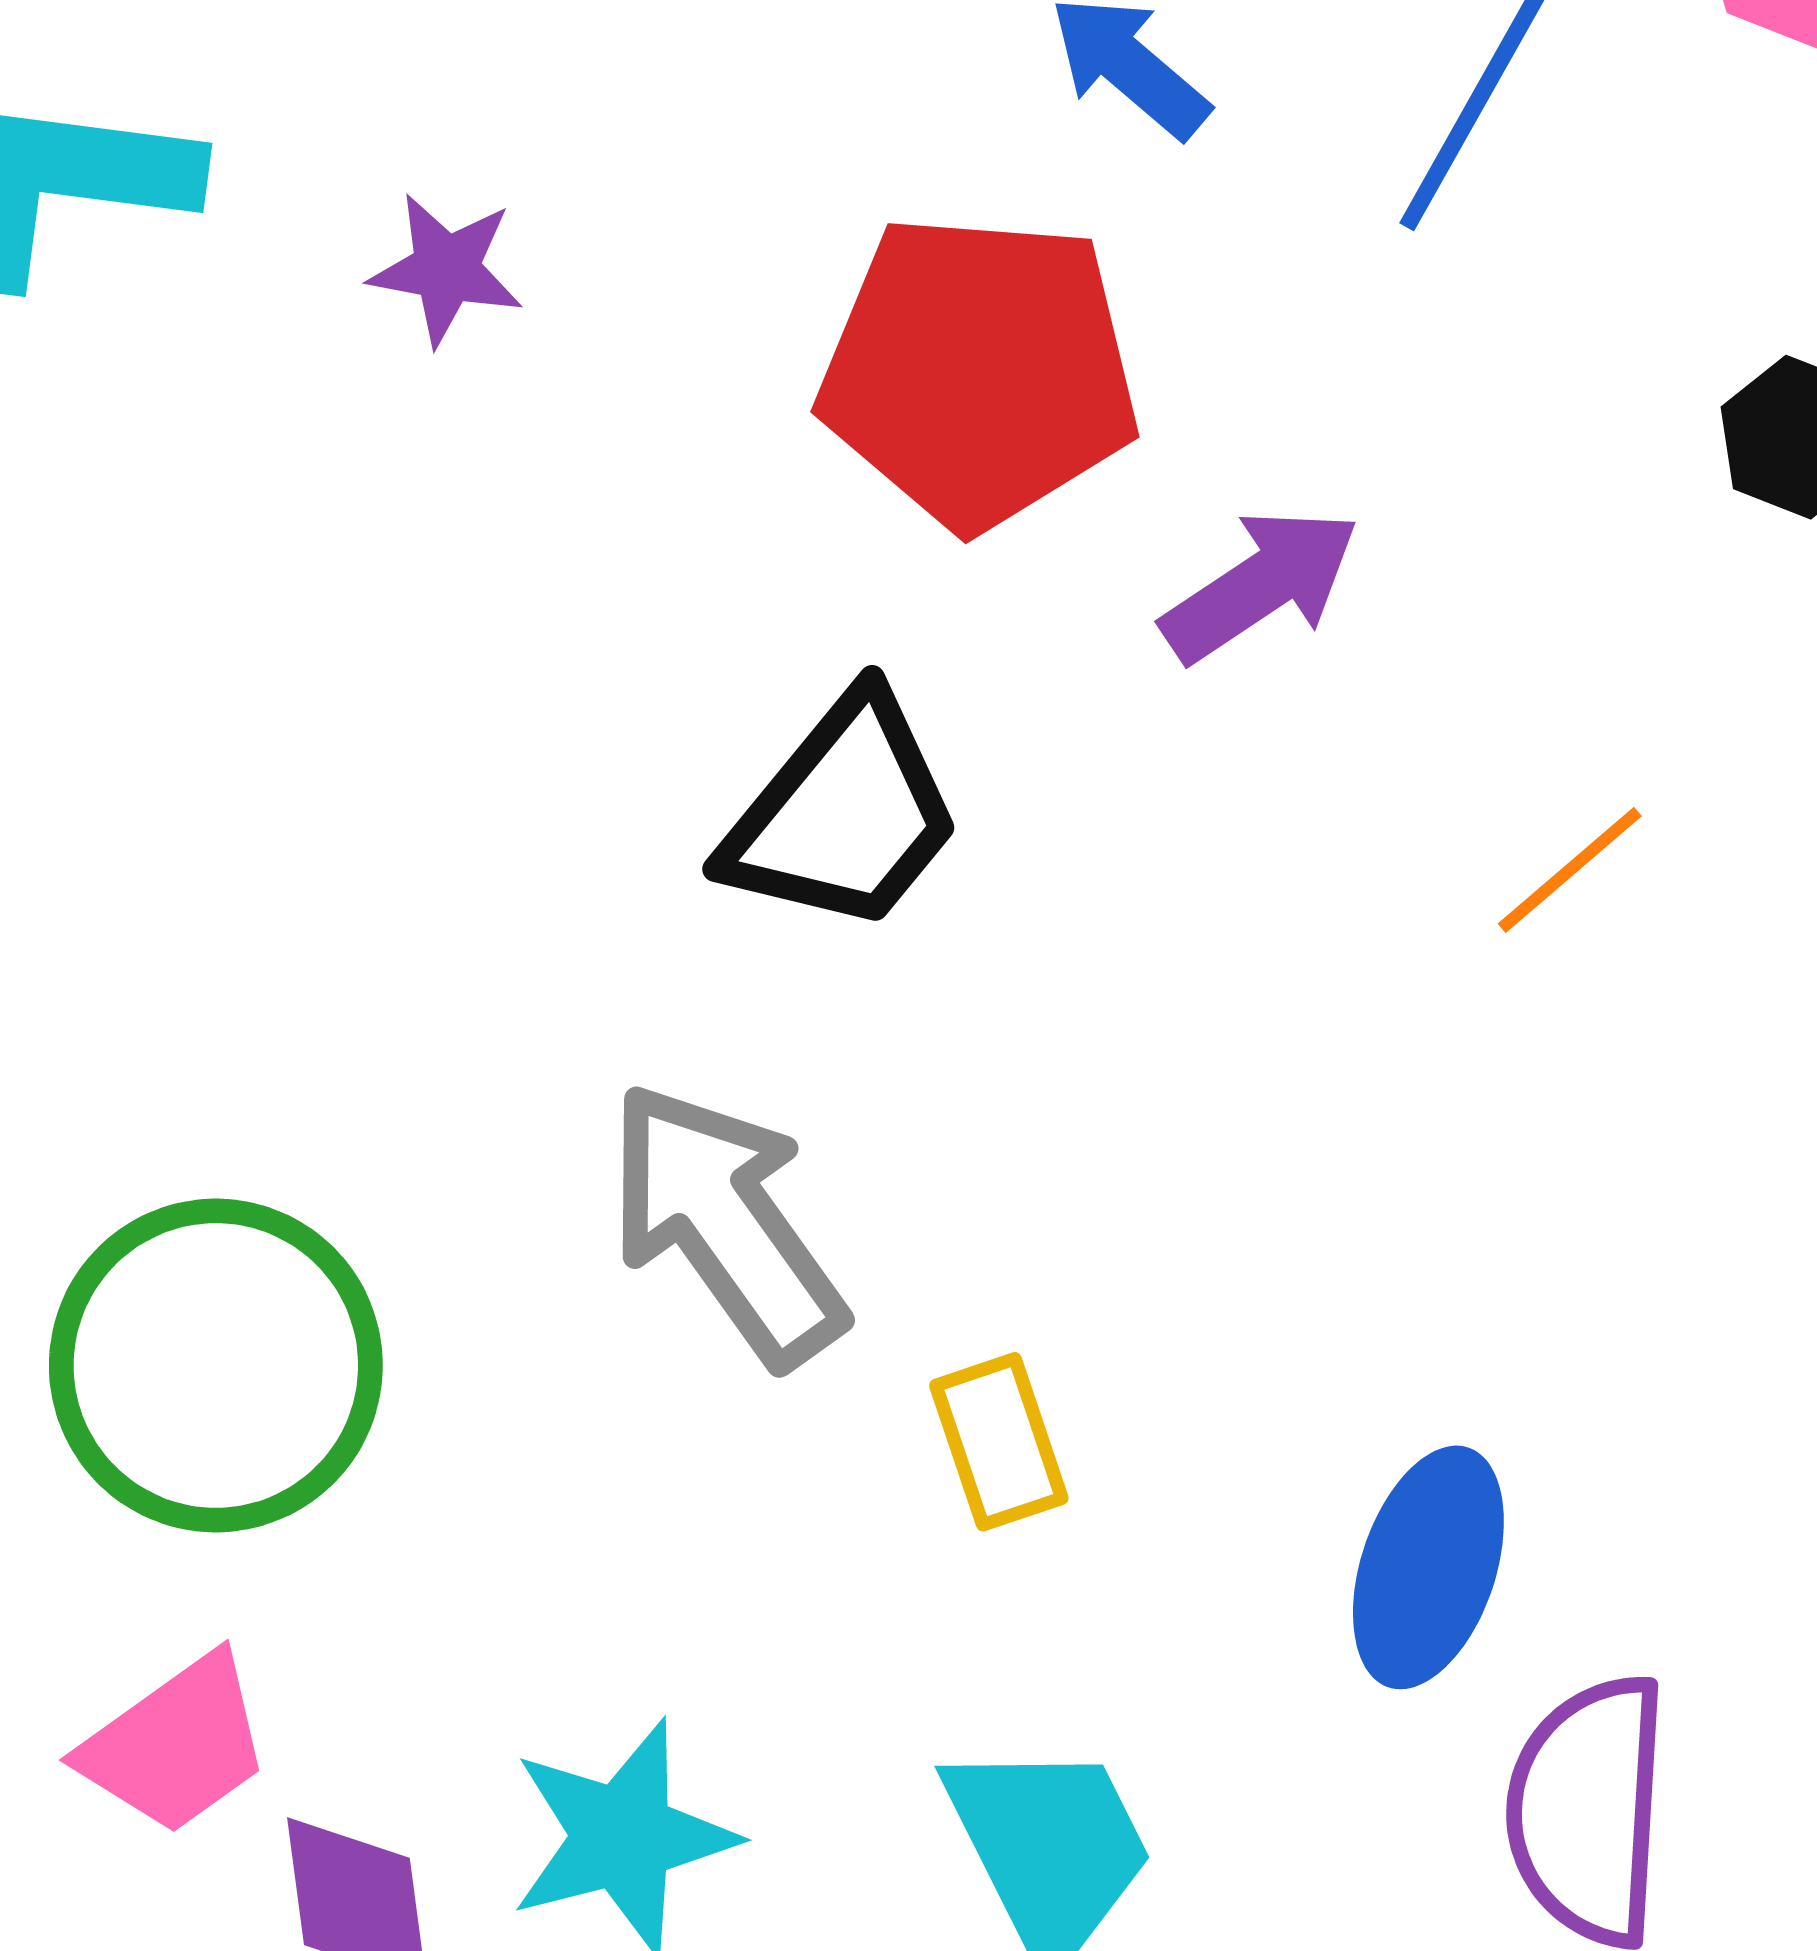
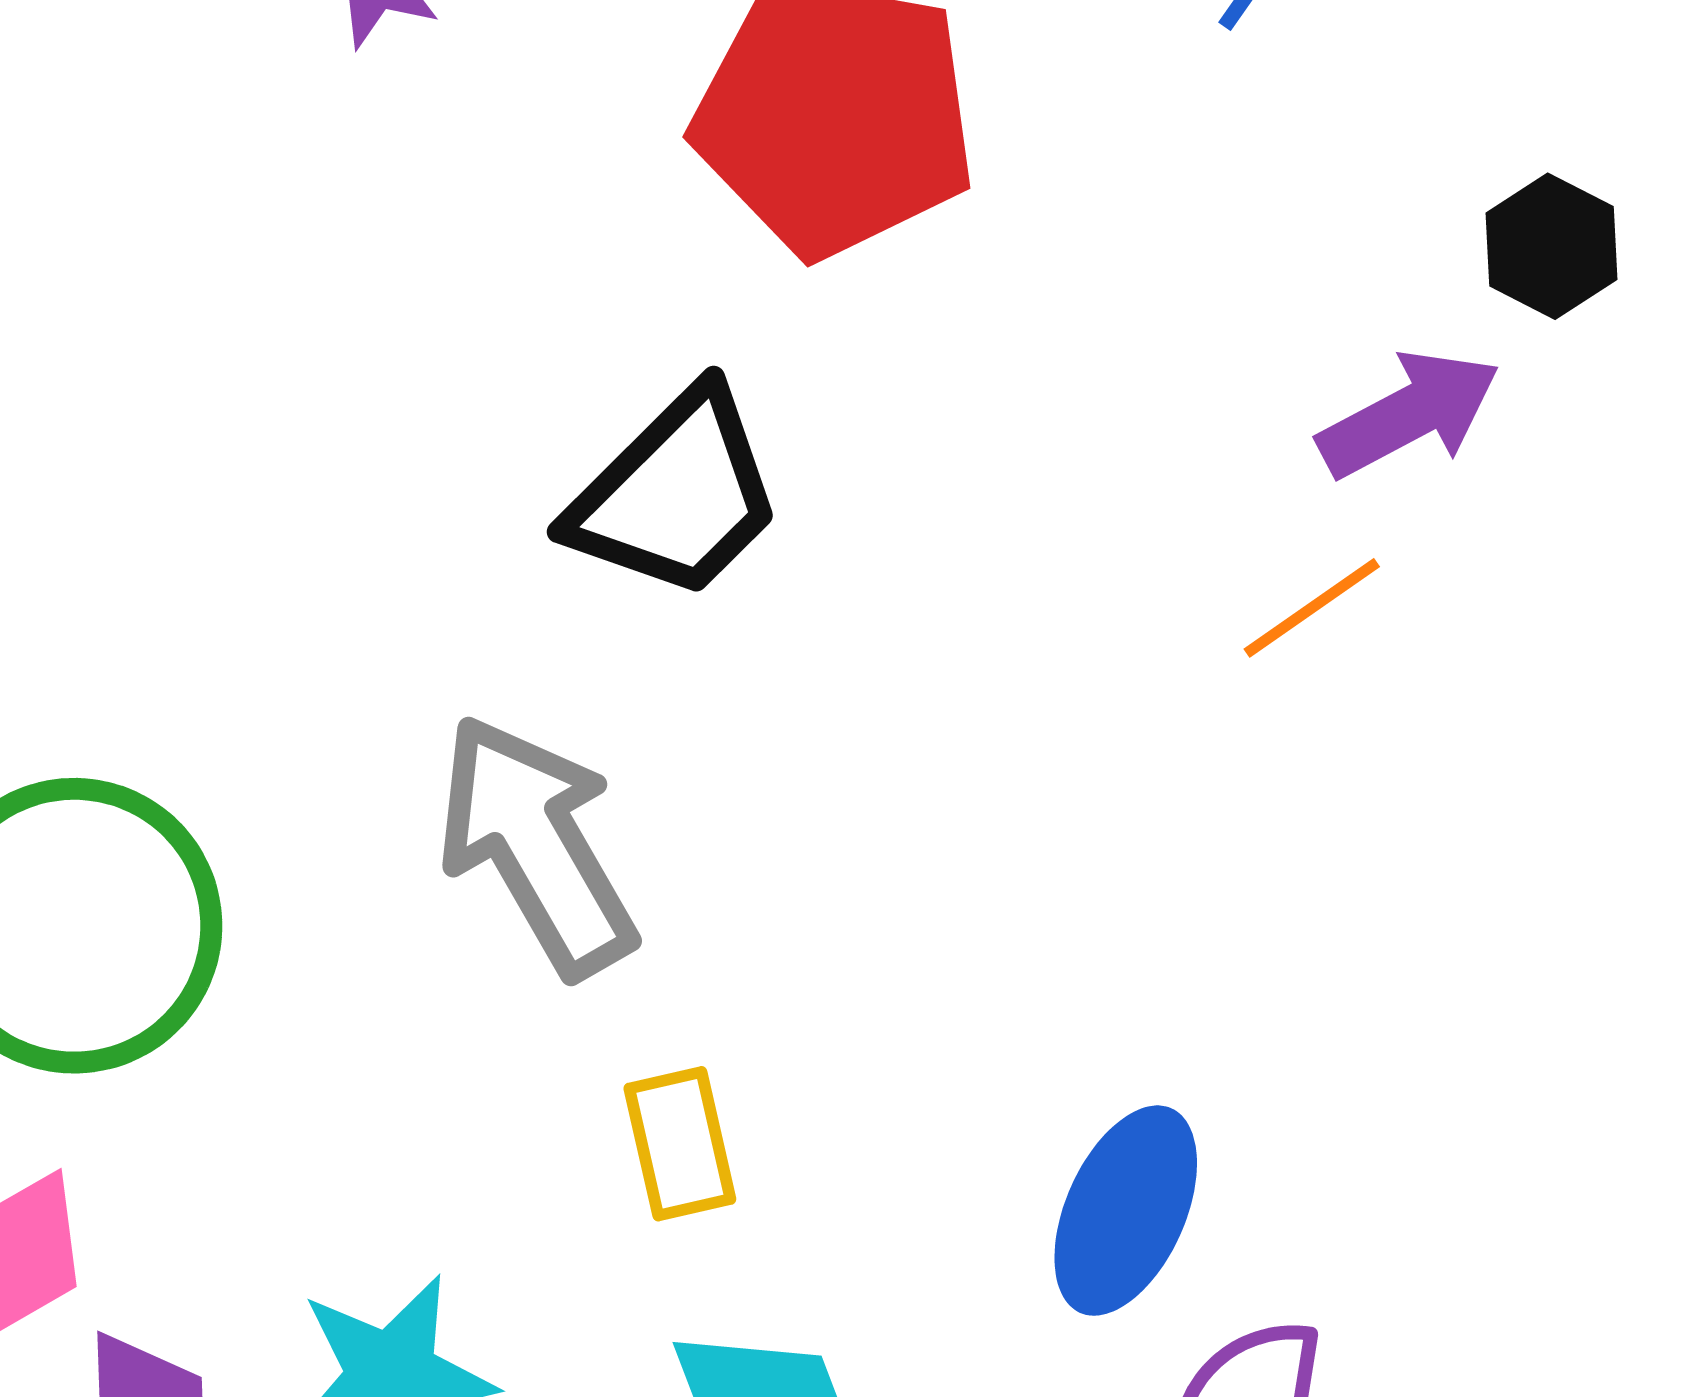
purple arrow: (1261, 585) -> (1409, 414), moved
yellow rectangle: (999, 1442) -> (680, 1144), moved

